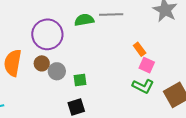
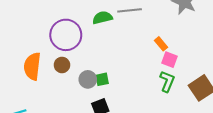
gray circle: (57, 71) -> (88, 79), moved
green L-shape: (143, 86) -> (167, 81), turned -90

